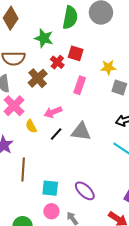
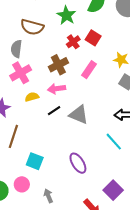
brown cross: (38, 78) -> (58, 65), moved
yellow semicircle: (31, 126) -> (32, 97), turned 88
purple ellipse: (85, 191) -> (78, 163), moved
pink circle: (51, 211) -> (22, 184), moved

